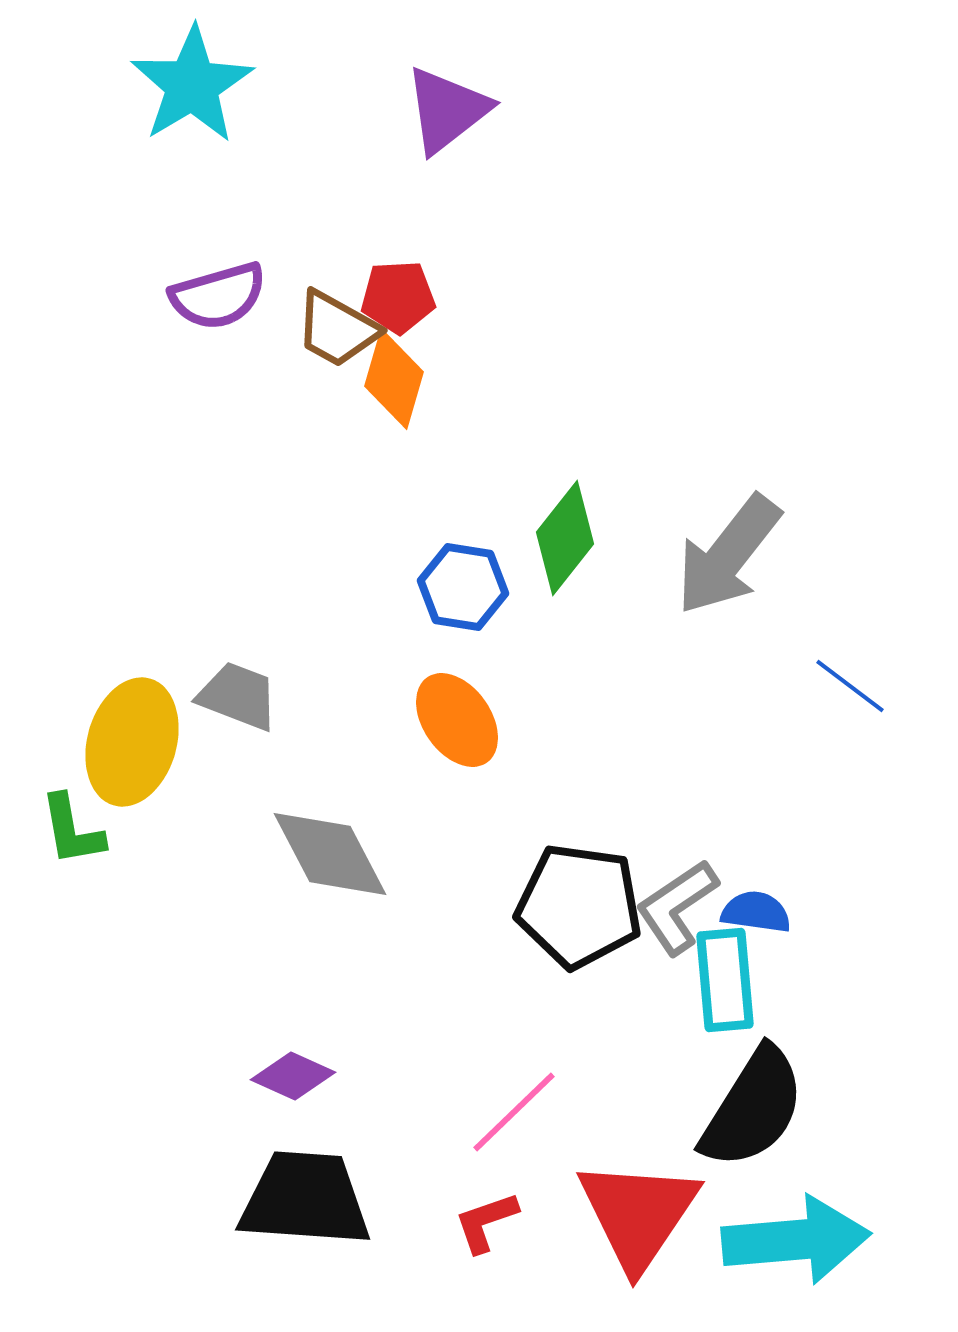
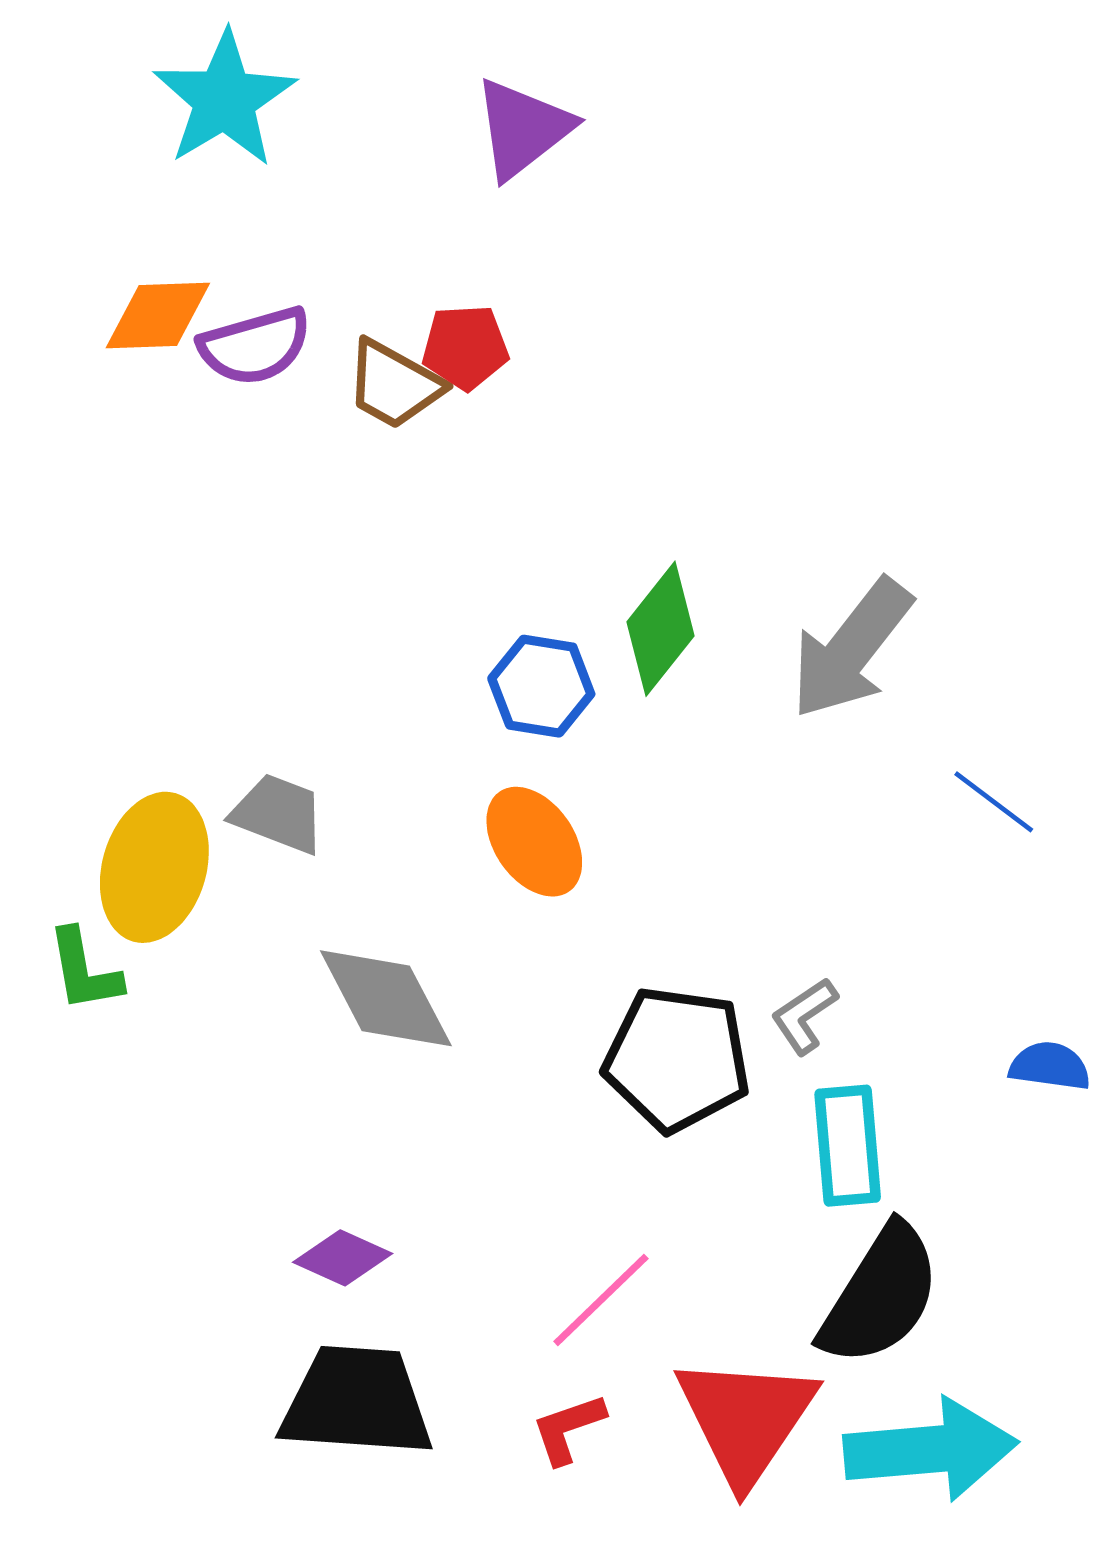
orange diamond: (394, 379) -> (158, 316), moved, turned 72
gray L-shape: (677, 907) -> (804, 1016), moved, size x0.7
blue semicircle: (756, 912) -> (1050, 1066), moved

